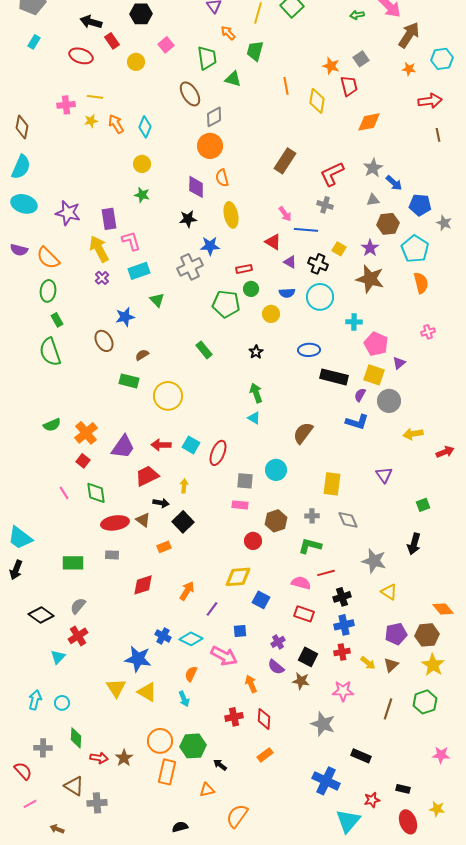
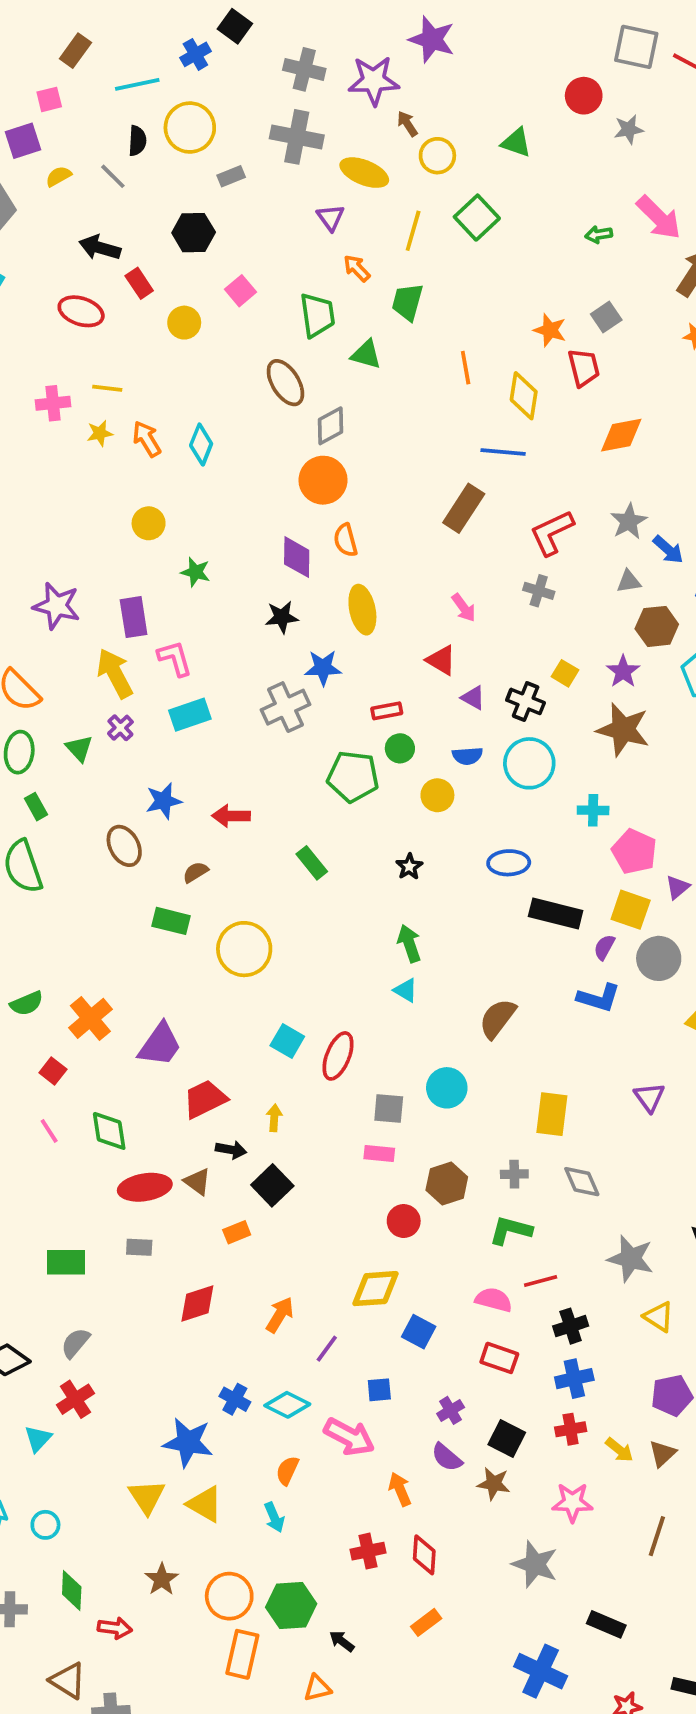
yellow circle: (142, 164) -> (149, 523), moved
blue line: (306, 230) -> (503, 452), moved
green triangle: (157, 300) -> (79, 748), moved
red arrow: (161, 445) -> (231, 816), moved
red square: (83, 461) -> (53, 1071), moved
brown star: (124, 758) -> (162, 1579), moved

